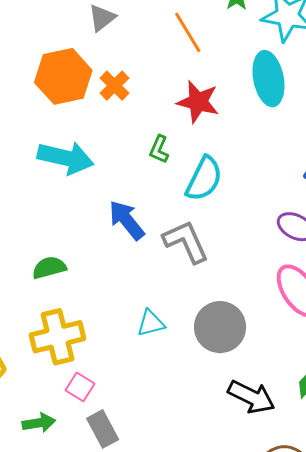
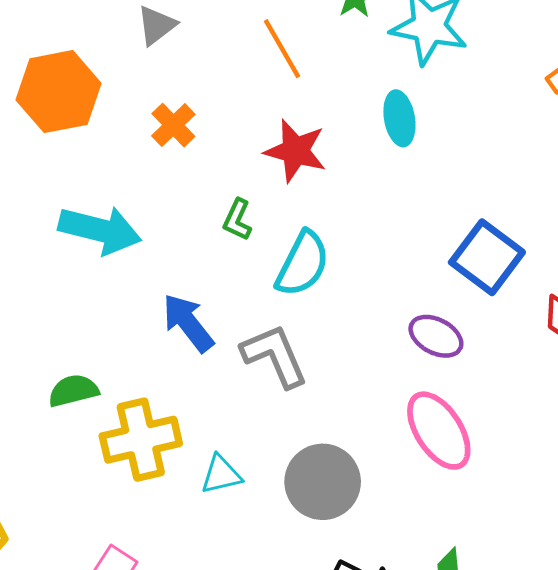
orange hexagon: (63, 76) -> (59, 92), moved
cyan ellipse: (268, 79) -> (399, 118), size x0.7
yellow cross: (57, 337) -> (141, 440), moved

